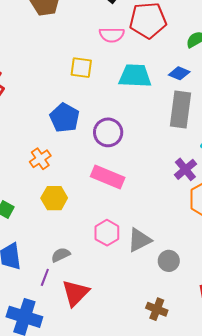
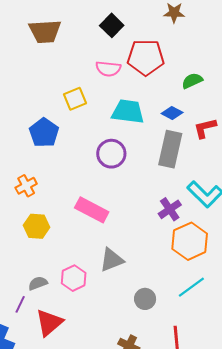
yellow square: (81, 68) -> (75, 99), turned -35
blue pentagon: (64, 118) -> (44, 133), moved
purple circle: (108, 132) -> (111, 154), moved
pink hexagon: (107, 233) -> (74, 278), moved
gray triangle: (139, 240) -> (112, 260), moved

